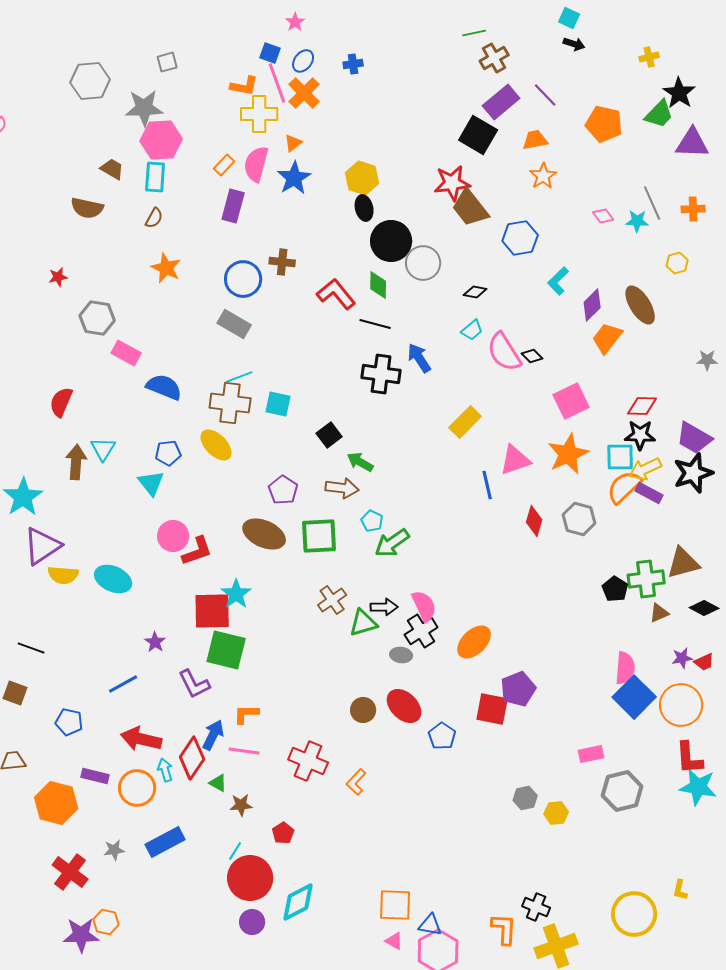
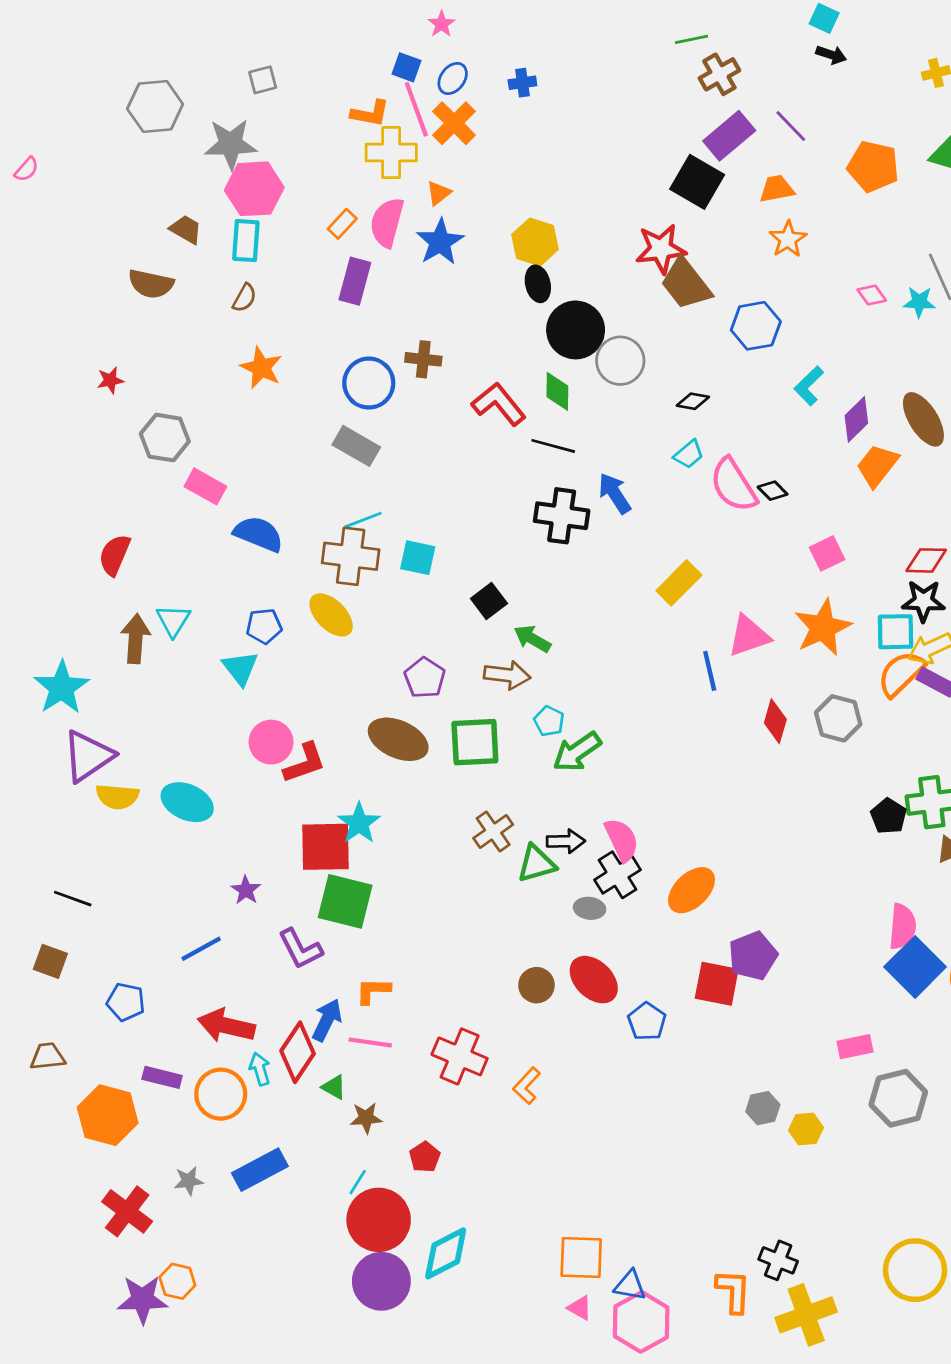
pink square: (571, 401) -> (827, 553), size x0.7
purple circle: (252, 922) -> (381, 1281), size x1.6

